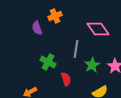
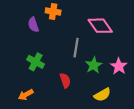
orange cross: (55, 16) -> (53, 11), turned 32
green cross: (48, 62) -> (36, 62), moved

